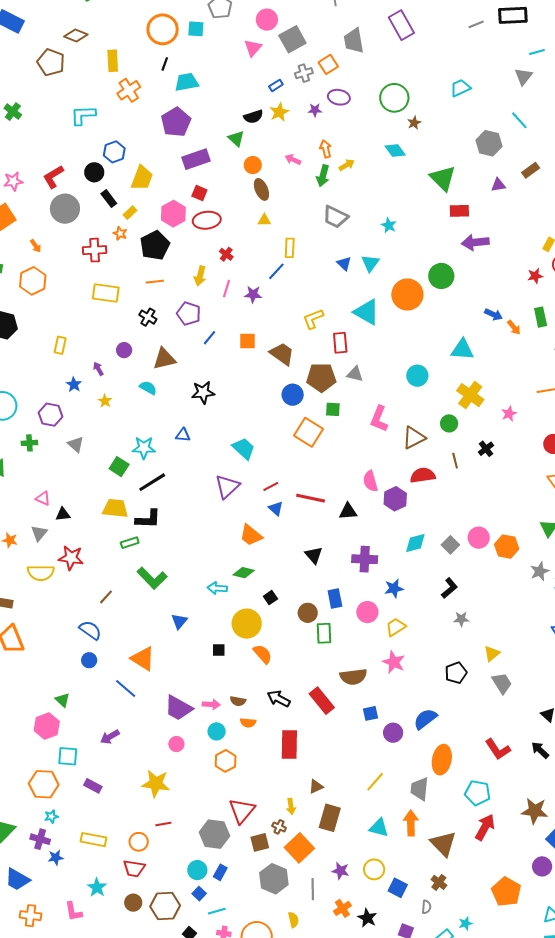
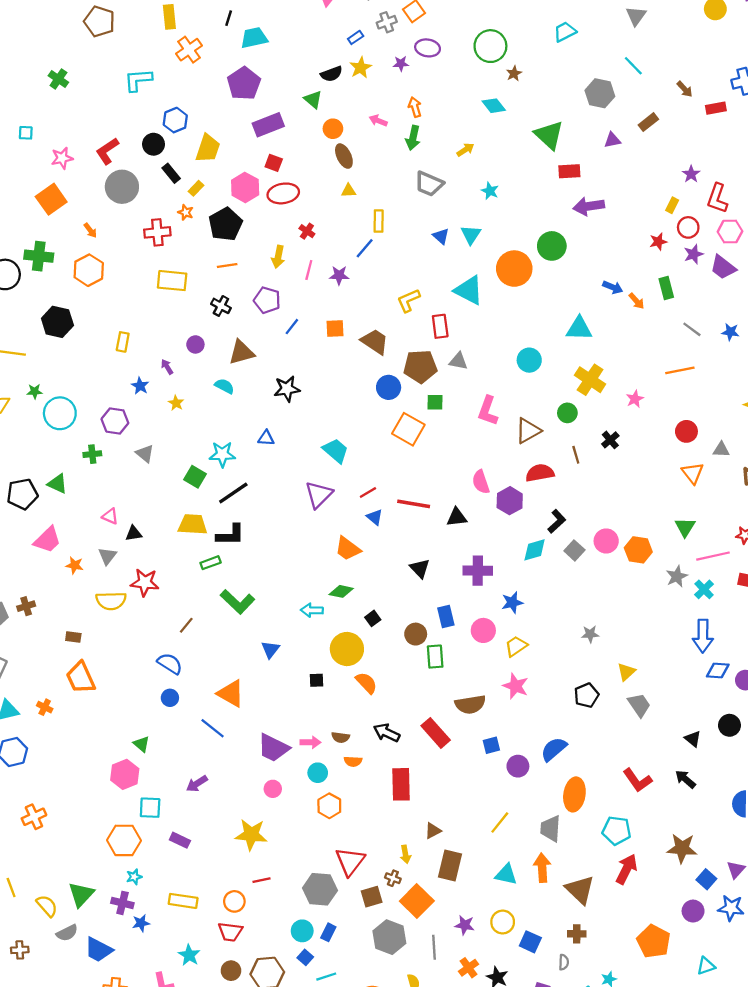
yellow arrow: (347, 165) -> (465, 150), moved
black L-shape: (449, 588) -> (557, 521), moved
brown cross: (439, 882) -> (577, 934), turned -35

